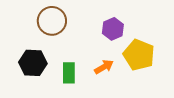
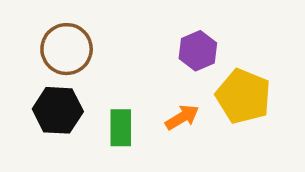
brown circle: (52, 21) -> (67, 49), moved

